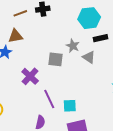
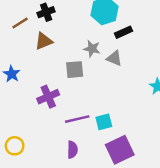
brown triangle: (15, 36) -> (44, 41), moved
purple cross: (30, 76) -> (48, 97), turned 36
purple line: (49, 99) -> (77, 119), turned -66

